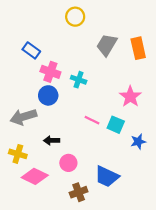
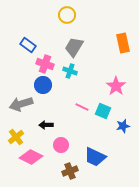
gray trapezoid: (107, 45) -> (74, 47), moved
yellow cross: (18, 154) -> (16, 137), turned 35

